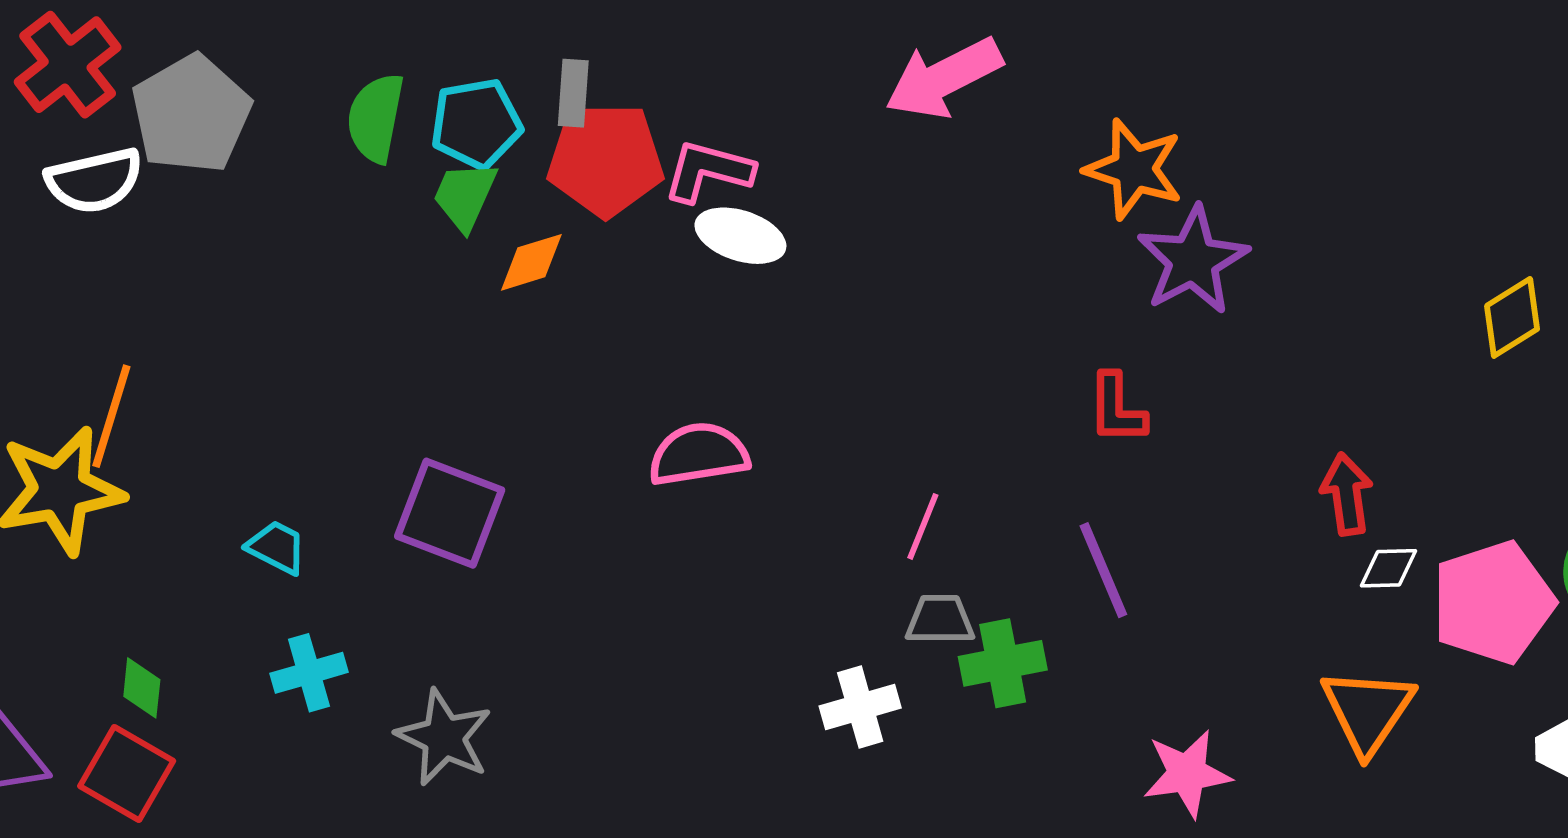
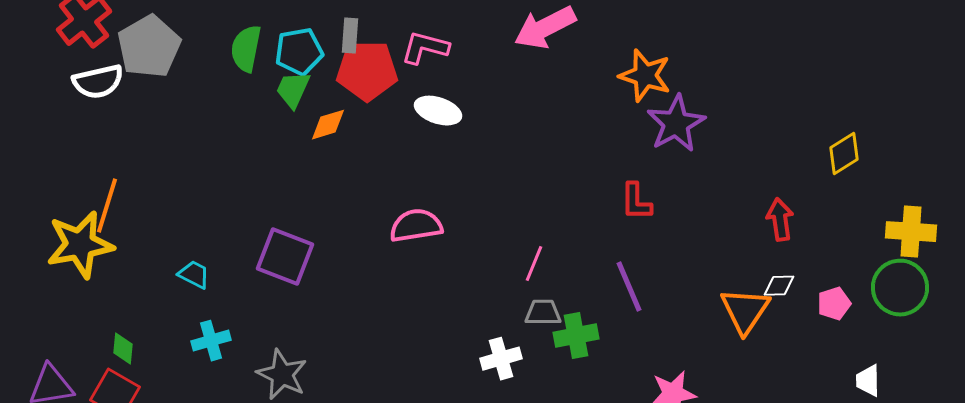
pink L-shape: (708, 171) -> (425, 48), moved
red arrow: (1347, 494) -> (780, 220), moved
pink pentagon: (1493, 602) -> (834, 304), size x0.5
orange triangle: (1368, 711) -> (745, 311), moved

